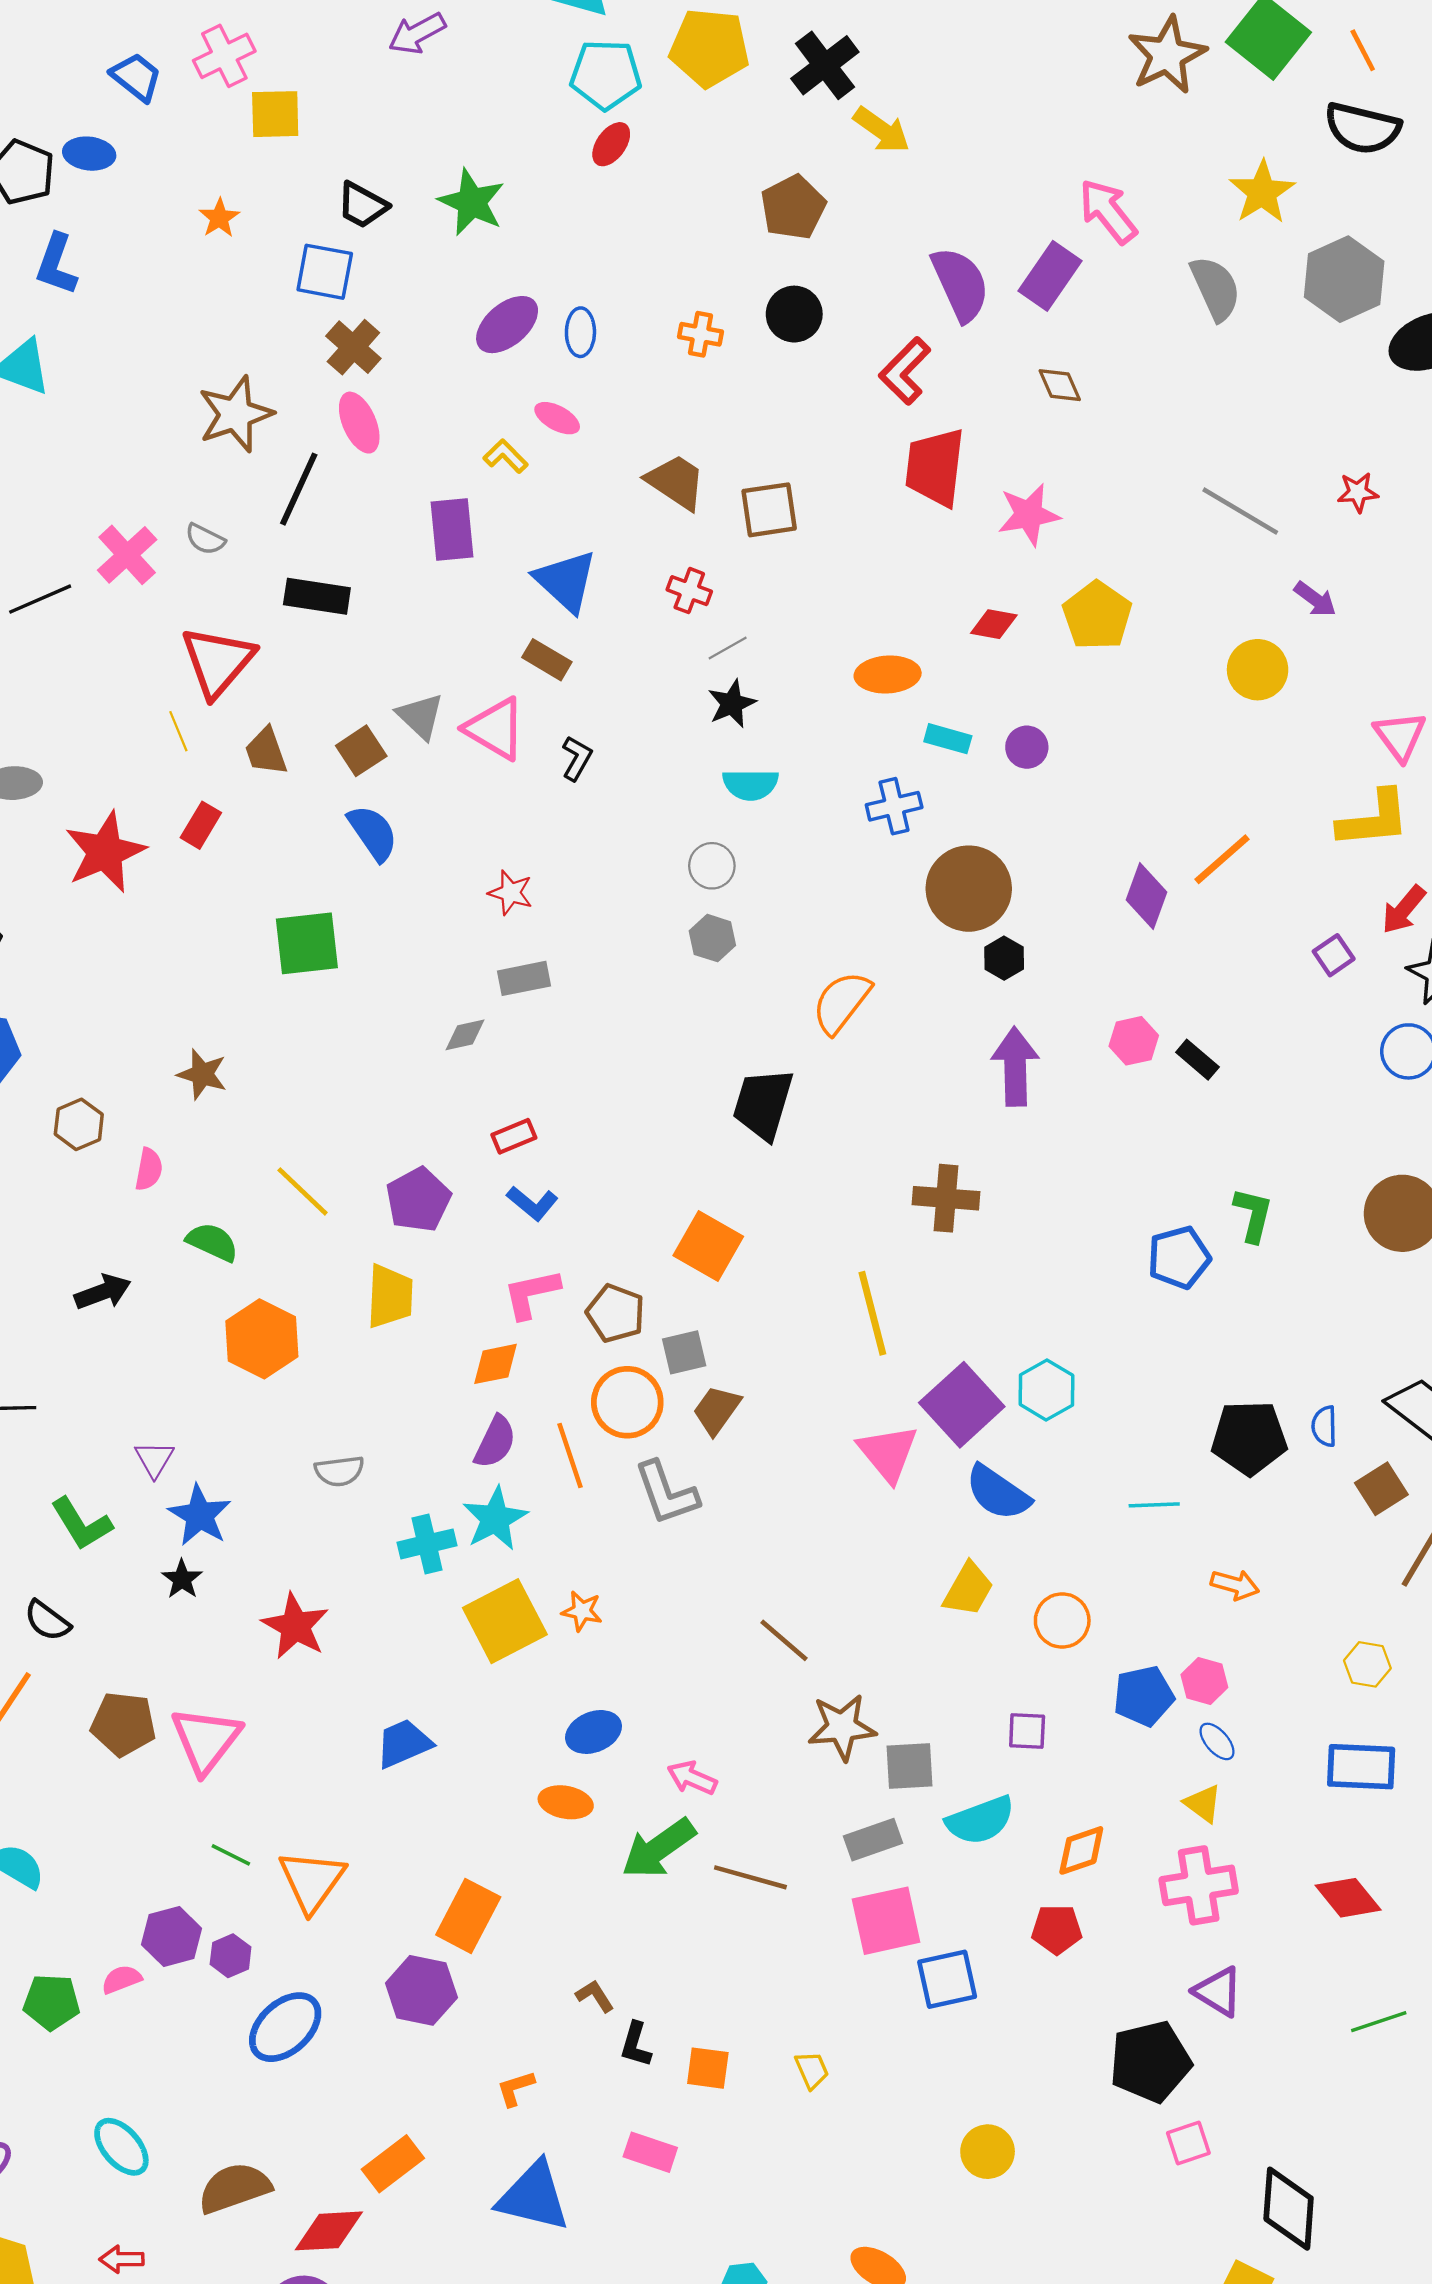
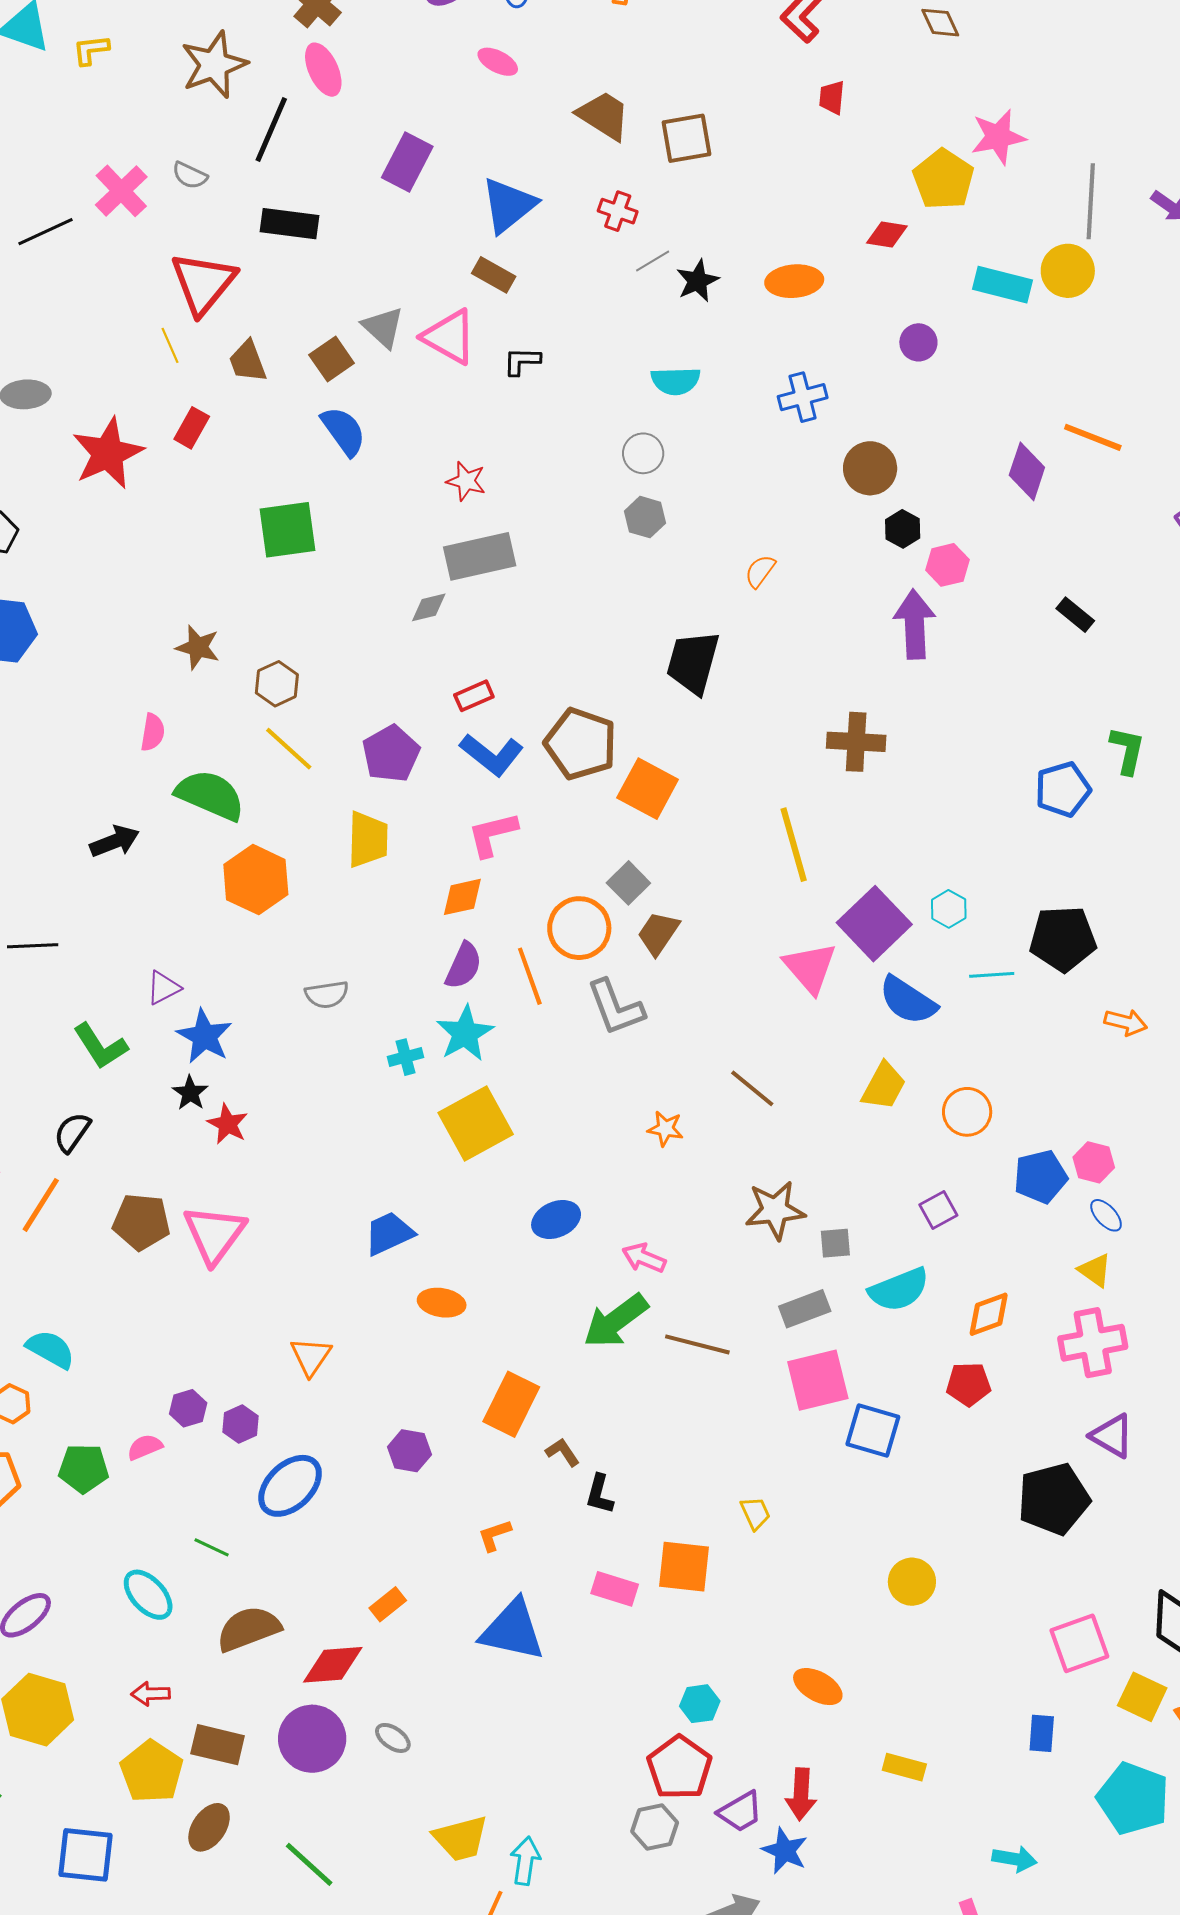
yellow L-shape: (506, 456) -> (91, 50), moved, turned -51
red trapezoid: (935, 467) -> (832, 97), size x0.5
gray line: (1240, 511) -> (1091, 201), moved, turned 64
pink star: (1029, 515) -> (998, 137), moved
purple rectangle: (452, 529) -> (407, 162), turned 34
blue triangle: (566, 581) -> (509, 205), turned 40
yellow pentagon: (1097, 616) -> (943, 179), moved
yellow circle: (1258, 670) -> (1068, 271), moved
black star: (732, 704) -> (697, 281), moved
cyan rectangle: (948, 739) -> (1002, 285), moved, size x1.4
black L-shape: (577, 758) -> (522, 361), turned -117
orange line: (1222, 859) -> (1093, 437), turned 64
brown circle: (969, 889) -> (870, 468), size x0.7
gray rectangle: (524, 978) -> (480, 556), size x1.5
orange semicircle: (841, 1002) -> (760, 571), size x0.6
pink hexagon: (1134, 1041) -> (947, 565), moved
brown hexagon: (79, 1124) -> (277, 684), moved
blue L-shape: (532, 1203) -> (492, 755), size x1.4
green semicircle: (212, 1242) -> (210, 795), size x1.5
brown pentagon: (616, 1313) -> (581, 744), moved, size x1.4
gray square: (684, 1352) -> (628, 883), turned -30
cyan hexagon: (1047, 1390) -> (949, 909), size x0.7
black pentagon: (1249, 1438) -> (1063, 939), moved
purple triangle: (154, 1459) -> (163, 988), turned 33
cyan line: (1154, 1505) -> (992, 975), moved
cyan cross: (427, 1544) -> (405, 1057), size x0.7
orange arrow: (1235, 1585) -> (1126, 1022), moved
orange star: (582, 1611) -> (665, 1129), moved
black semicircle: (47, 1621) -> (72, 1132), turned 90
red star: (295, 1626) -> (228, 1124), moved, size x0.7
brown line: (784, 1640) -> (752, 1088), moved
purple square: (1027, 1731) -> (938, 1210), turned -30
gray square: (909, 1766) -> (835, 1243), size x0.7
orange ellipse: (566, 1802) -> (442, 1303), moved
green line: (231, 1855) -> (212, 1547), moved
orange triangle: (312, 1881) -> (311, 1356), size x0.7
orange rectangle: (468, 1916) -> (511, 1404), moved
purple hexagon: (172, 1936) -> (188, 1408), size x0.7
blue square: (947, 1979) -> (873, 1430), turned 30
purple hexagon: (421, 1990) -> (409, 1451), size x0.7
orange square: (708, 2068) -> (684, 1567), moved, size x1.4
pink square: (1188, 2143) -> (1079, 1643), moved, size x1.5
orange rectangle: (393, 2164) -> (388, 1604), size x0.7

